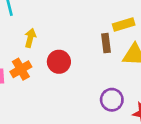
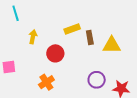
yellow rectangle: (124, 25) -> (72, 29), moved
orange cross: (21, 69) -> (46, 82), moved

